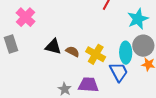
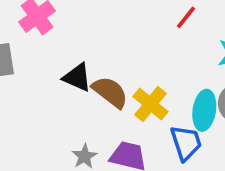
brown semicircle: (73, 52) -> (110, 92), size x1.5

